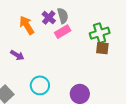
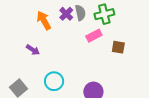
pink rectangle: (63, 32) -> (94, 36), moved
green cross: (100, 33) -> (104, 14), moved

